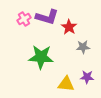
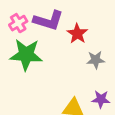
green star: (41, 57) -> (26, 55), moved

